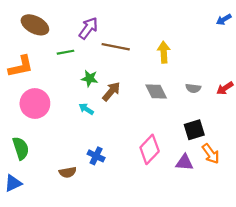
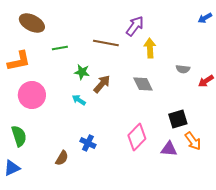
purple arrow: (88, 28) -> (135, 26), moved
gray semicircle: (193, 88) -> (183, 69), moved
brown semicircle: (68, 172) -> (62, 158), turned -49

